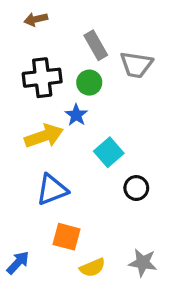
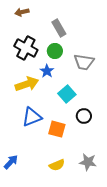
gray trapezoid: (136, 65) -> (84, 62), moved
black cross: (42, 78) -> (26, 48), turned 35
orange square: (67, 237) -> (57, 129), moved

